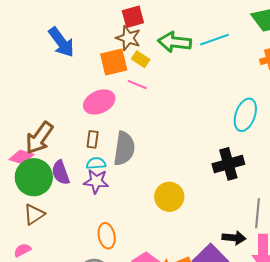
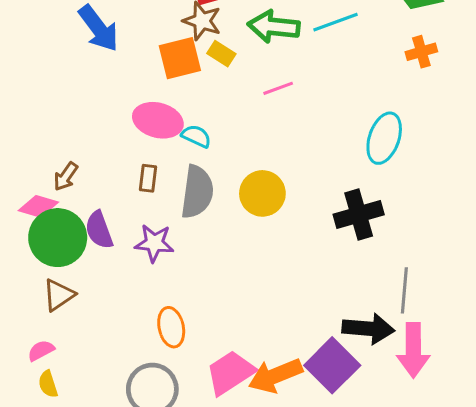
pink line: (137, 85) -> (278, 88), moved, turned -42
pink ellipse: (99, 102) -> (158, 120), turned 40
brown arrow: (39, 138) -> (66, 177), size x0.6
cyan semicircle: (96, 163) -> (196, 136), moved, turned 30
yellow circle: (169, 197) -> (262, 193), moved
black arrow: (234, 238) -> (368, 329), size x1.4

